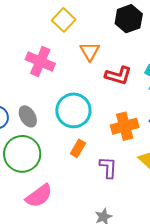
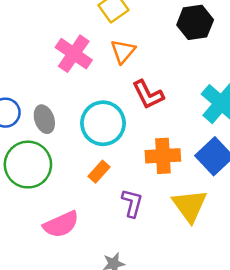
orange triangle: (90, 51) -> (123, 51), moved
red L-shape: (118, 76) -> (148, 95), moved, turned 36
pink semicircle: (39, 196) -> (61, 224), moved

